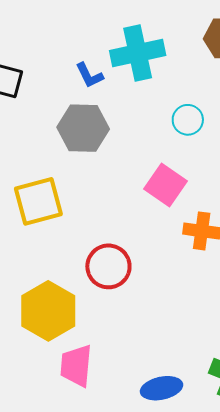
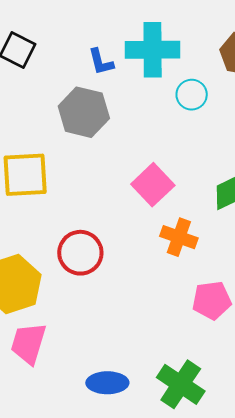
cyan circle: (188, 120) -> (192, 95), moved

